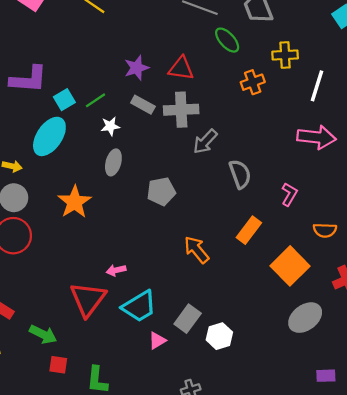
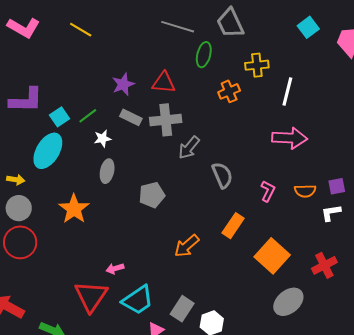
green ellipse: (227, 40) -> (204, 55), turned 60
orange semicircle: (325, 230) -> (305, 191), moved
orange arrow: (197, 250) -> (187, 246), turned -88

